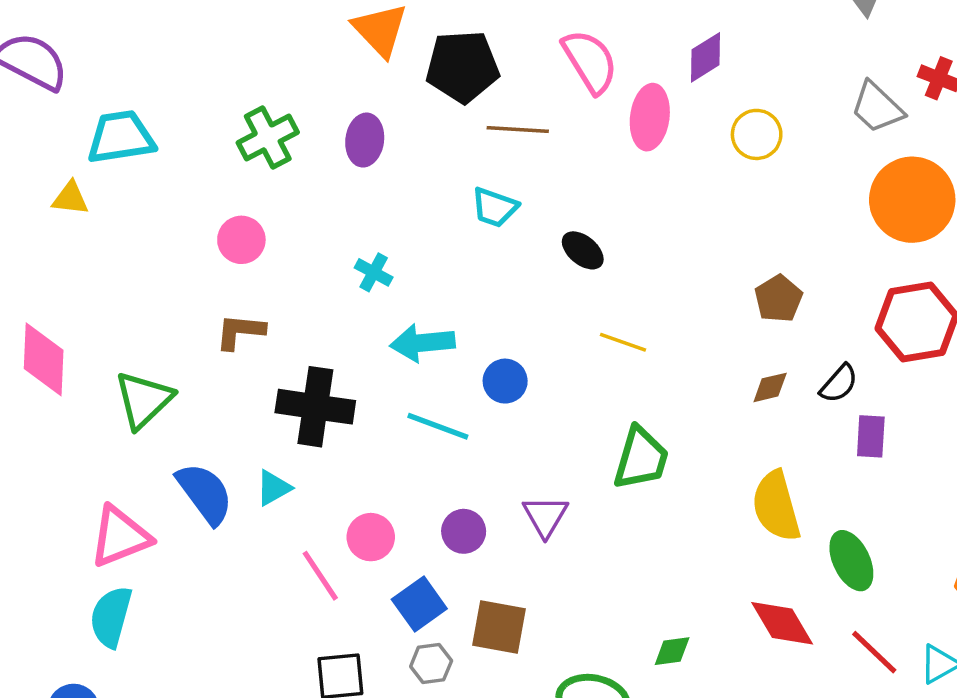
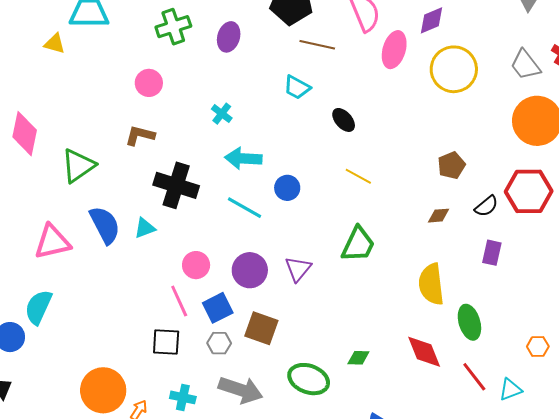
yellow circle: (757, 134) -> (454, 69), size x1.6
black semicircle: (839, 384) -> (486, 206), moved
purple circle: (464, 531) -> (250, 270), size x1.4
pink line: (320, 576) -> (179, 301), moved
cyan semicircle: (111, 617) -> (38, 307), moved

